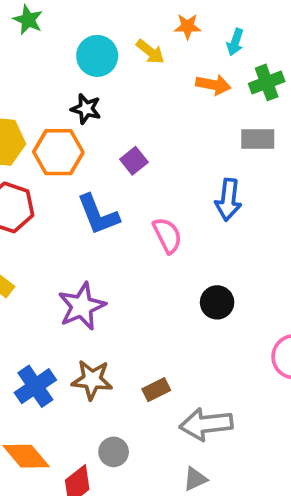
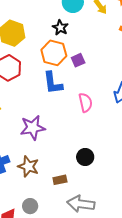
orange hexagon: (58, 152) -> (54, 53), moved
black circle: (217, 302) -> (85, 157), moved

